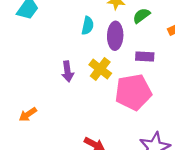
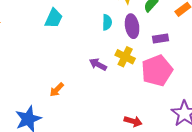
purple arrow: (68, 71) -> (98, 64), turned 138
orange arrow: (28, 114) -> (57, 90), moved

